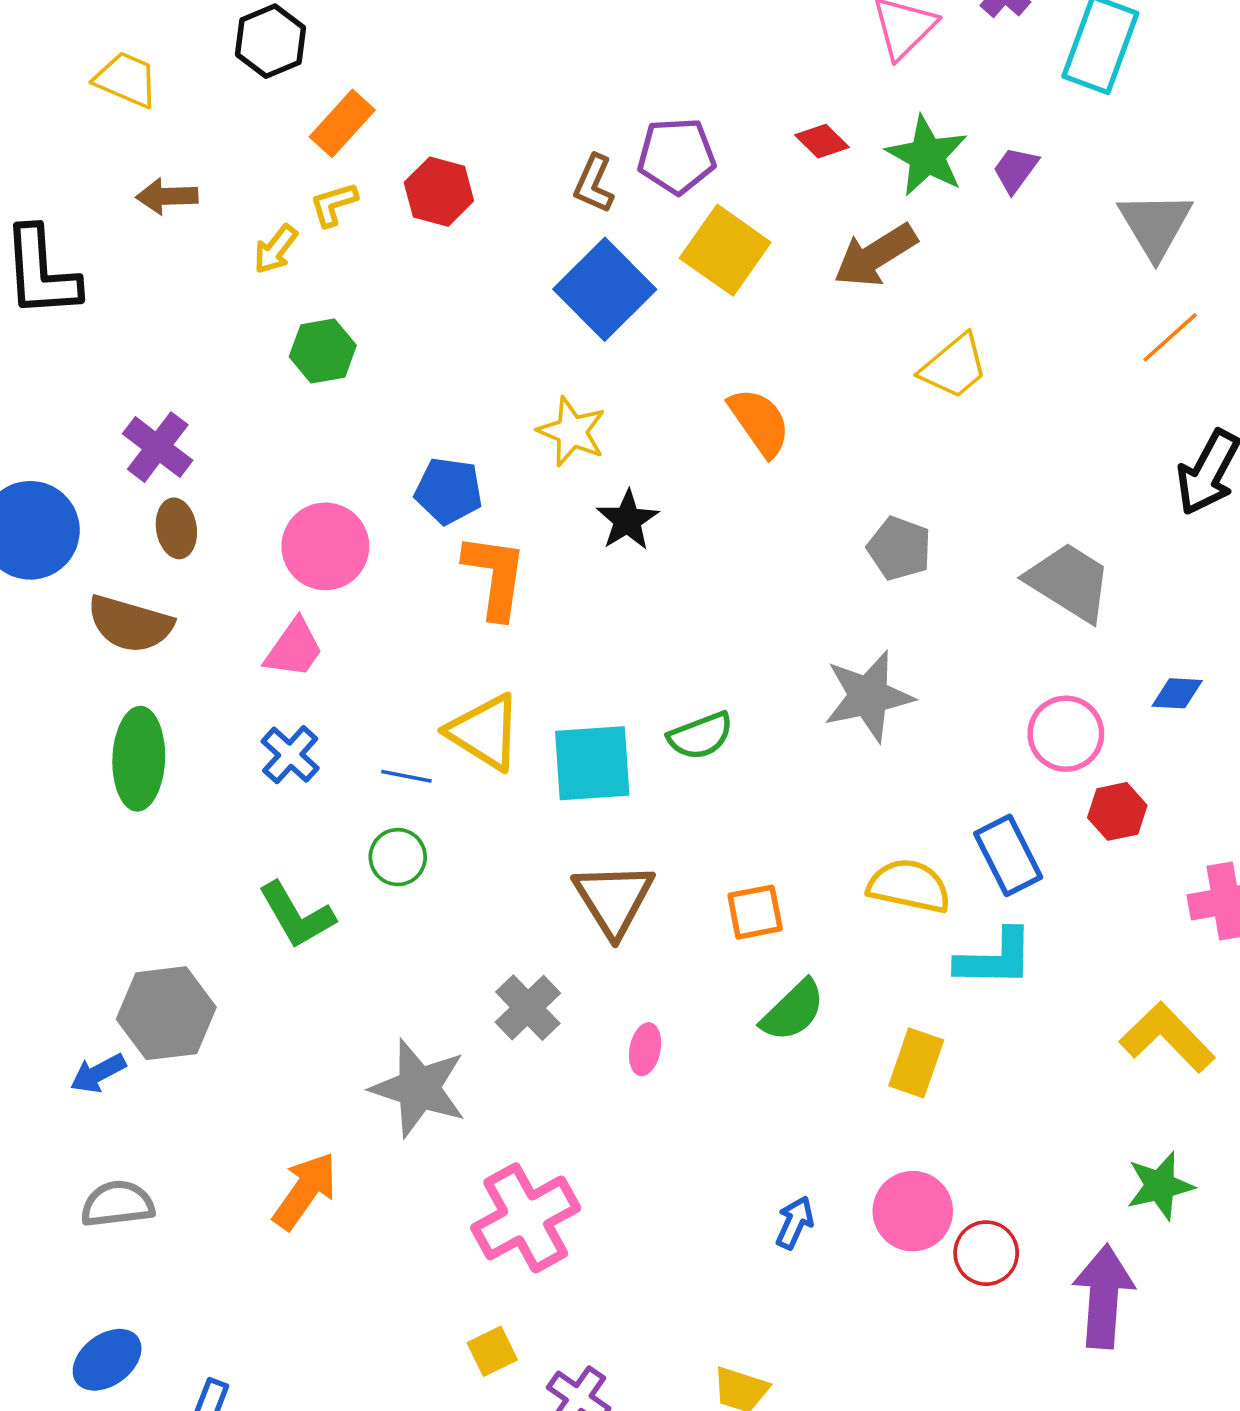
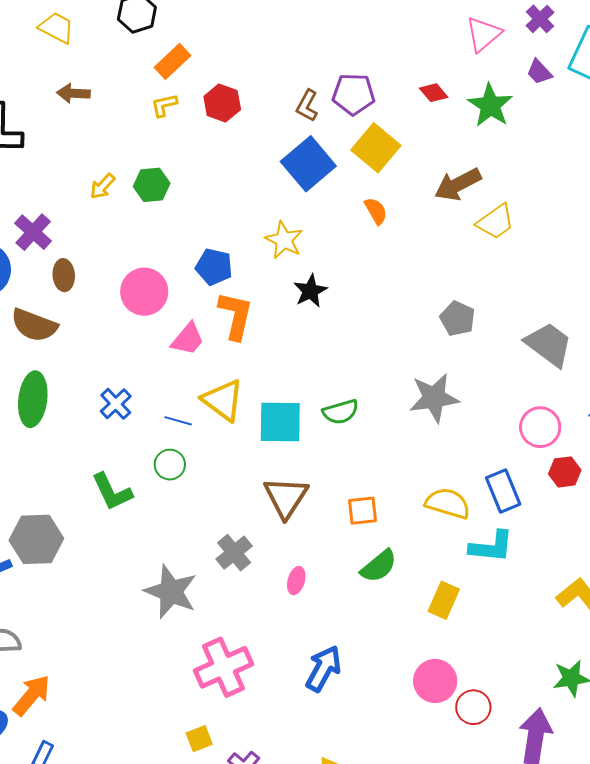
purple trapezoid: (1015, 170) -> (539, 72), moved, turned -84
yellow arrow: (276, 249) -> (103, 186), moved
brown arrow: (875, 255) -> (458, 184), moved
orange semicircle: (760, 422) -> (376, 211), moved, size x0.7
purple cross: (158, 447) -> (33, 232), moved
pink trapezoid: (294, 649) -> (188, 339), moved
orange arrow: (305, 1191) -> (31, 695), moved
blue arrow: (795, 1223) -> (323, 668), moved, size x1.6

